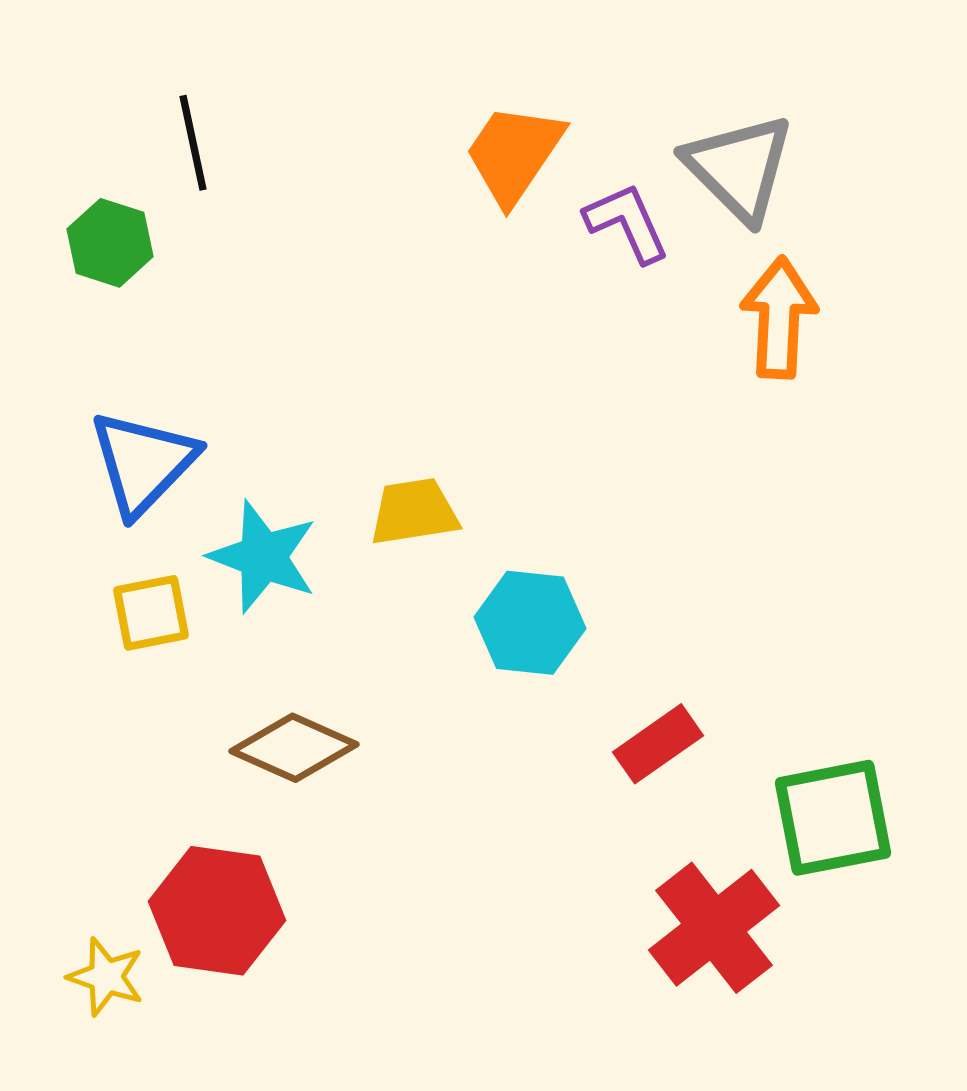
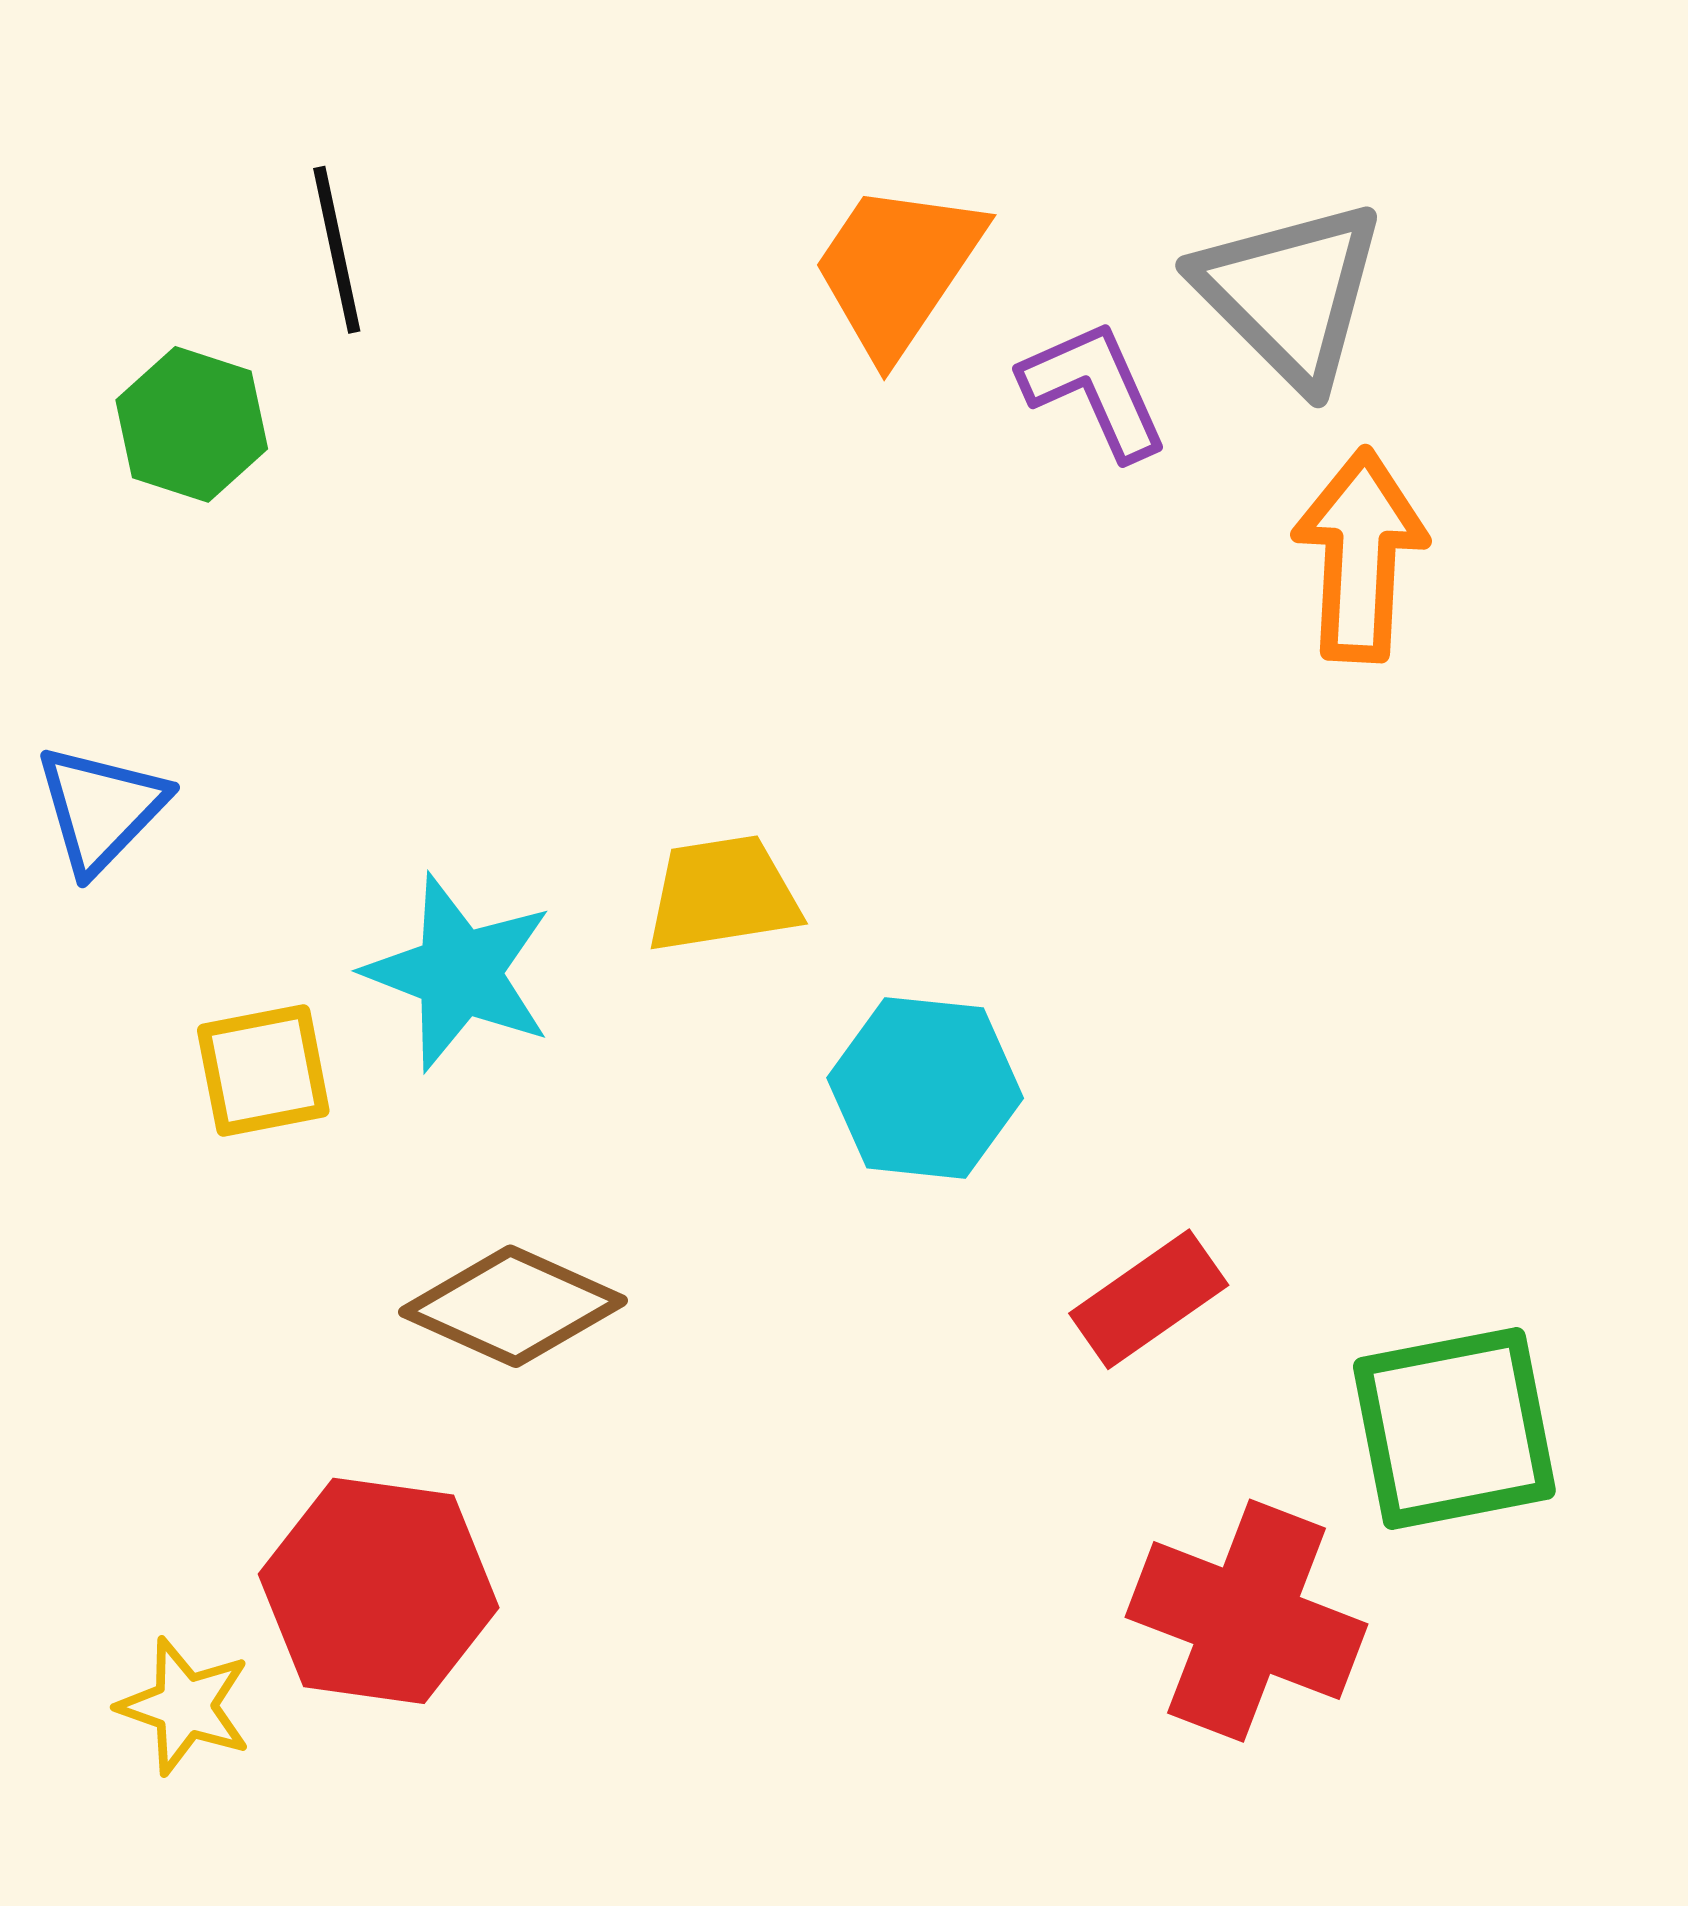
blue triangle: (143, 463) -> (101, 809), moved, size x0.7
red cross: (714, 928) -> (1247, 1621), turned -31

